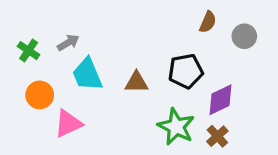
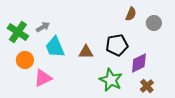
green cross: (29, 51) -> (18, 32), size x1.5
brown cross: (217, 136) -> (147, 86), moved

